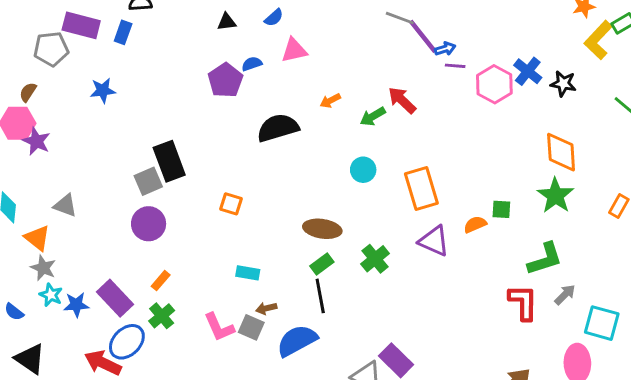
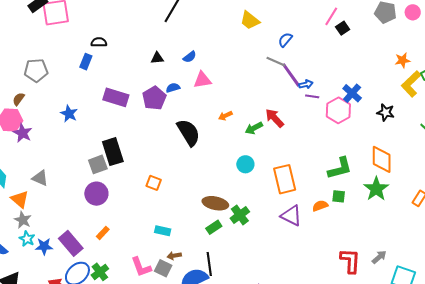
purple rectangle: (81, 25) -> (116, 97), moved
blue cross: (528, 71) -> (352, 93), moved
blue star: (103, 90) -> (69, 114), moved, turned 30
black semicircle: (278, 128) -> (188, 132), turned 72
green cross: (375, 259) -> (240, 215), moved
green L-shape: (545, 259) -> (340, 168), moved
black line: (320, 296) -> (209, 264), moved
green cross: (162, 316) -> (100, 272), moved

